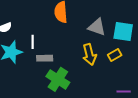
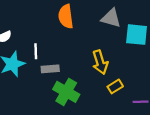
gray triangle: (97, 27) -> (111, 18), moved
yellow rectangle: (115, 55) -> (115, 86), moved

